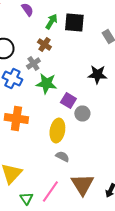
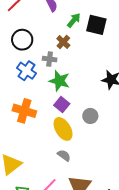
gray cross: (33, 64) -> (50, 59), turned 32
purple square: (68, 100) -> (62, 104), moved
yellow ellipse: (57, 130) -> (63, 129), turned -50

